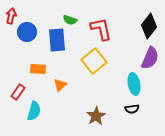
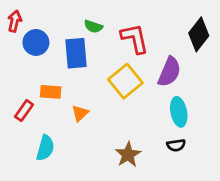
purple semicircle: (150, 58) -> (169, 72), moved
red rectangle: (18, 92) -> (24, 111), moved

